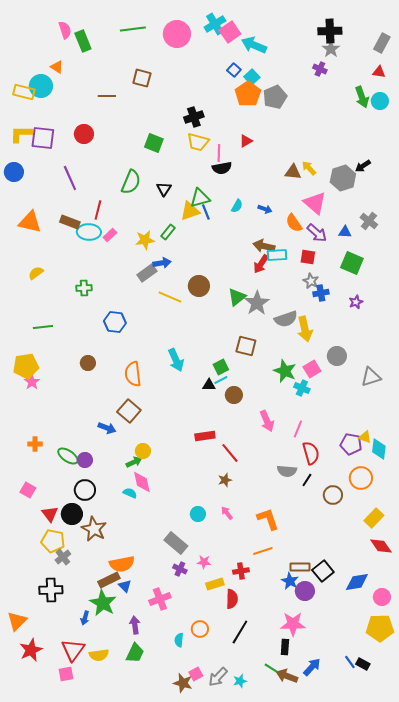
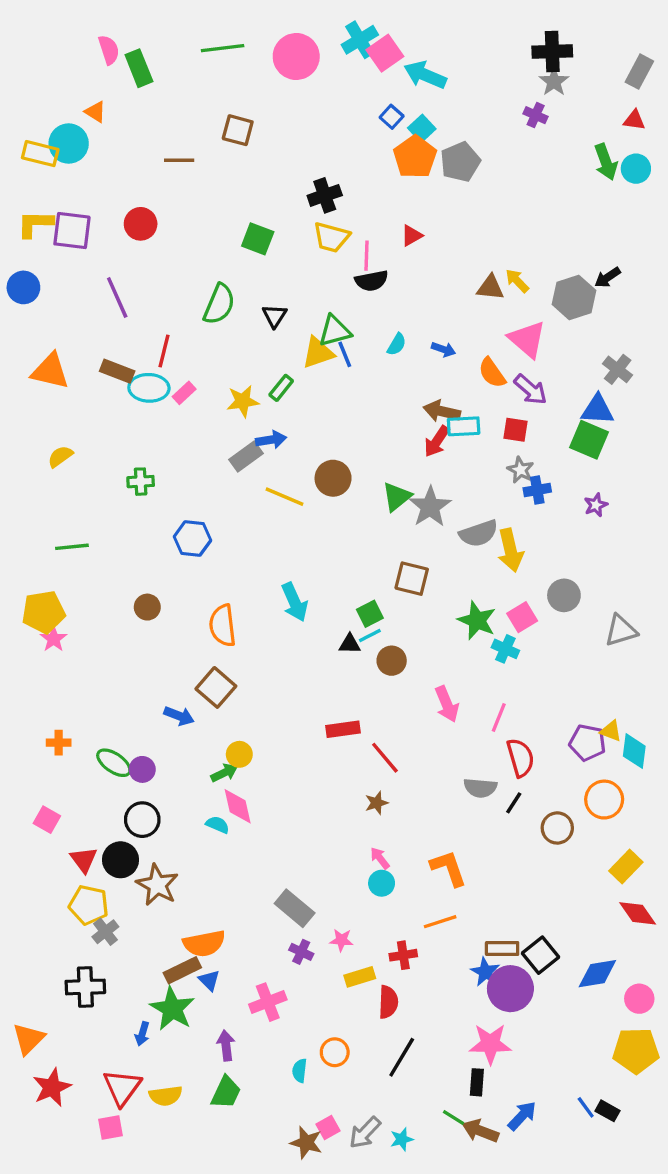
blue triangle: (345, 232) -> (597, 410), moved, size x1.5
cyan circle: (198, 514) -> (382, 883), moved
purple circle: (305, 591) -> (510, 989), size x1.4

